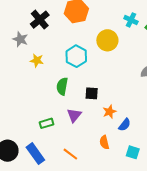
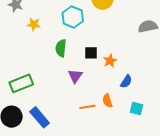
orange star: (109, 112) -> (110, 61), moved
green rectangle: (47, 123) -> (21, 83), moved, size x1.6
orange line: (70, 154) -> (87, 107), moved, turned -42

